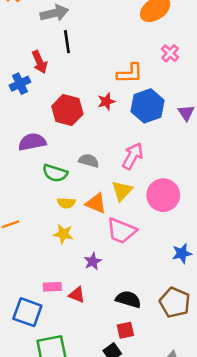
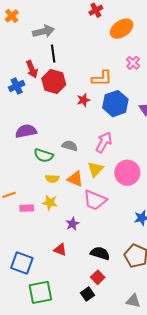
red hexagon: (67, 110) -> (54, 82), moved
pink rectangle: (52, 287) -> (27, 208), moved
red square: (125, 330) -> (98, 277), turned -32

